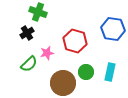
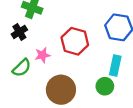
green circle: (86, 72) -> (105, 86), moved
cyan rectangle: (110, 72) -> (115, 65), moved

